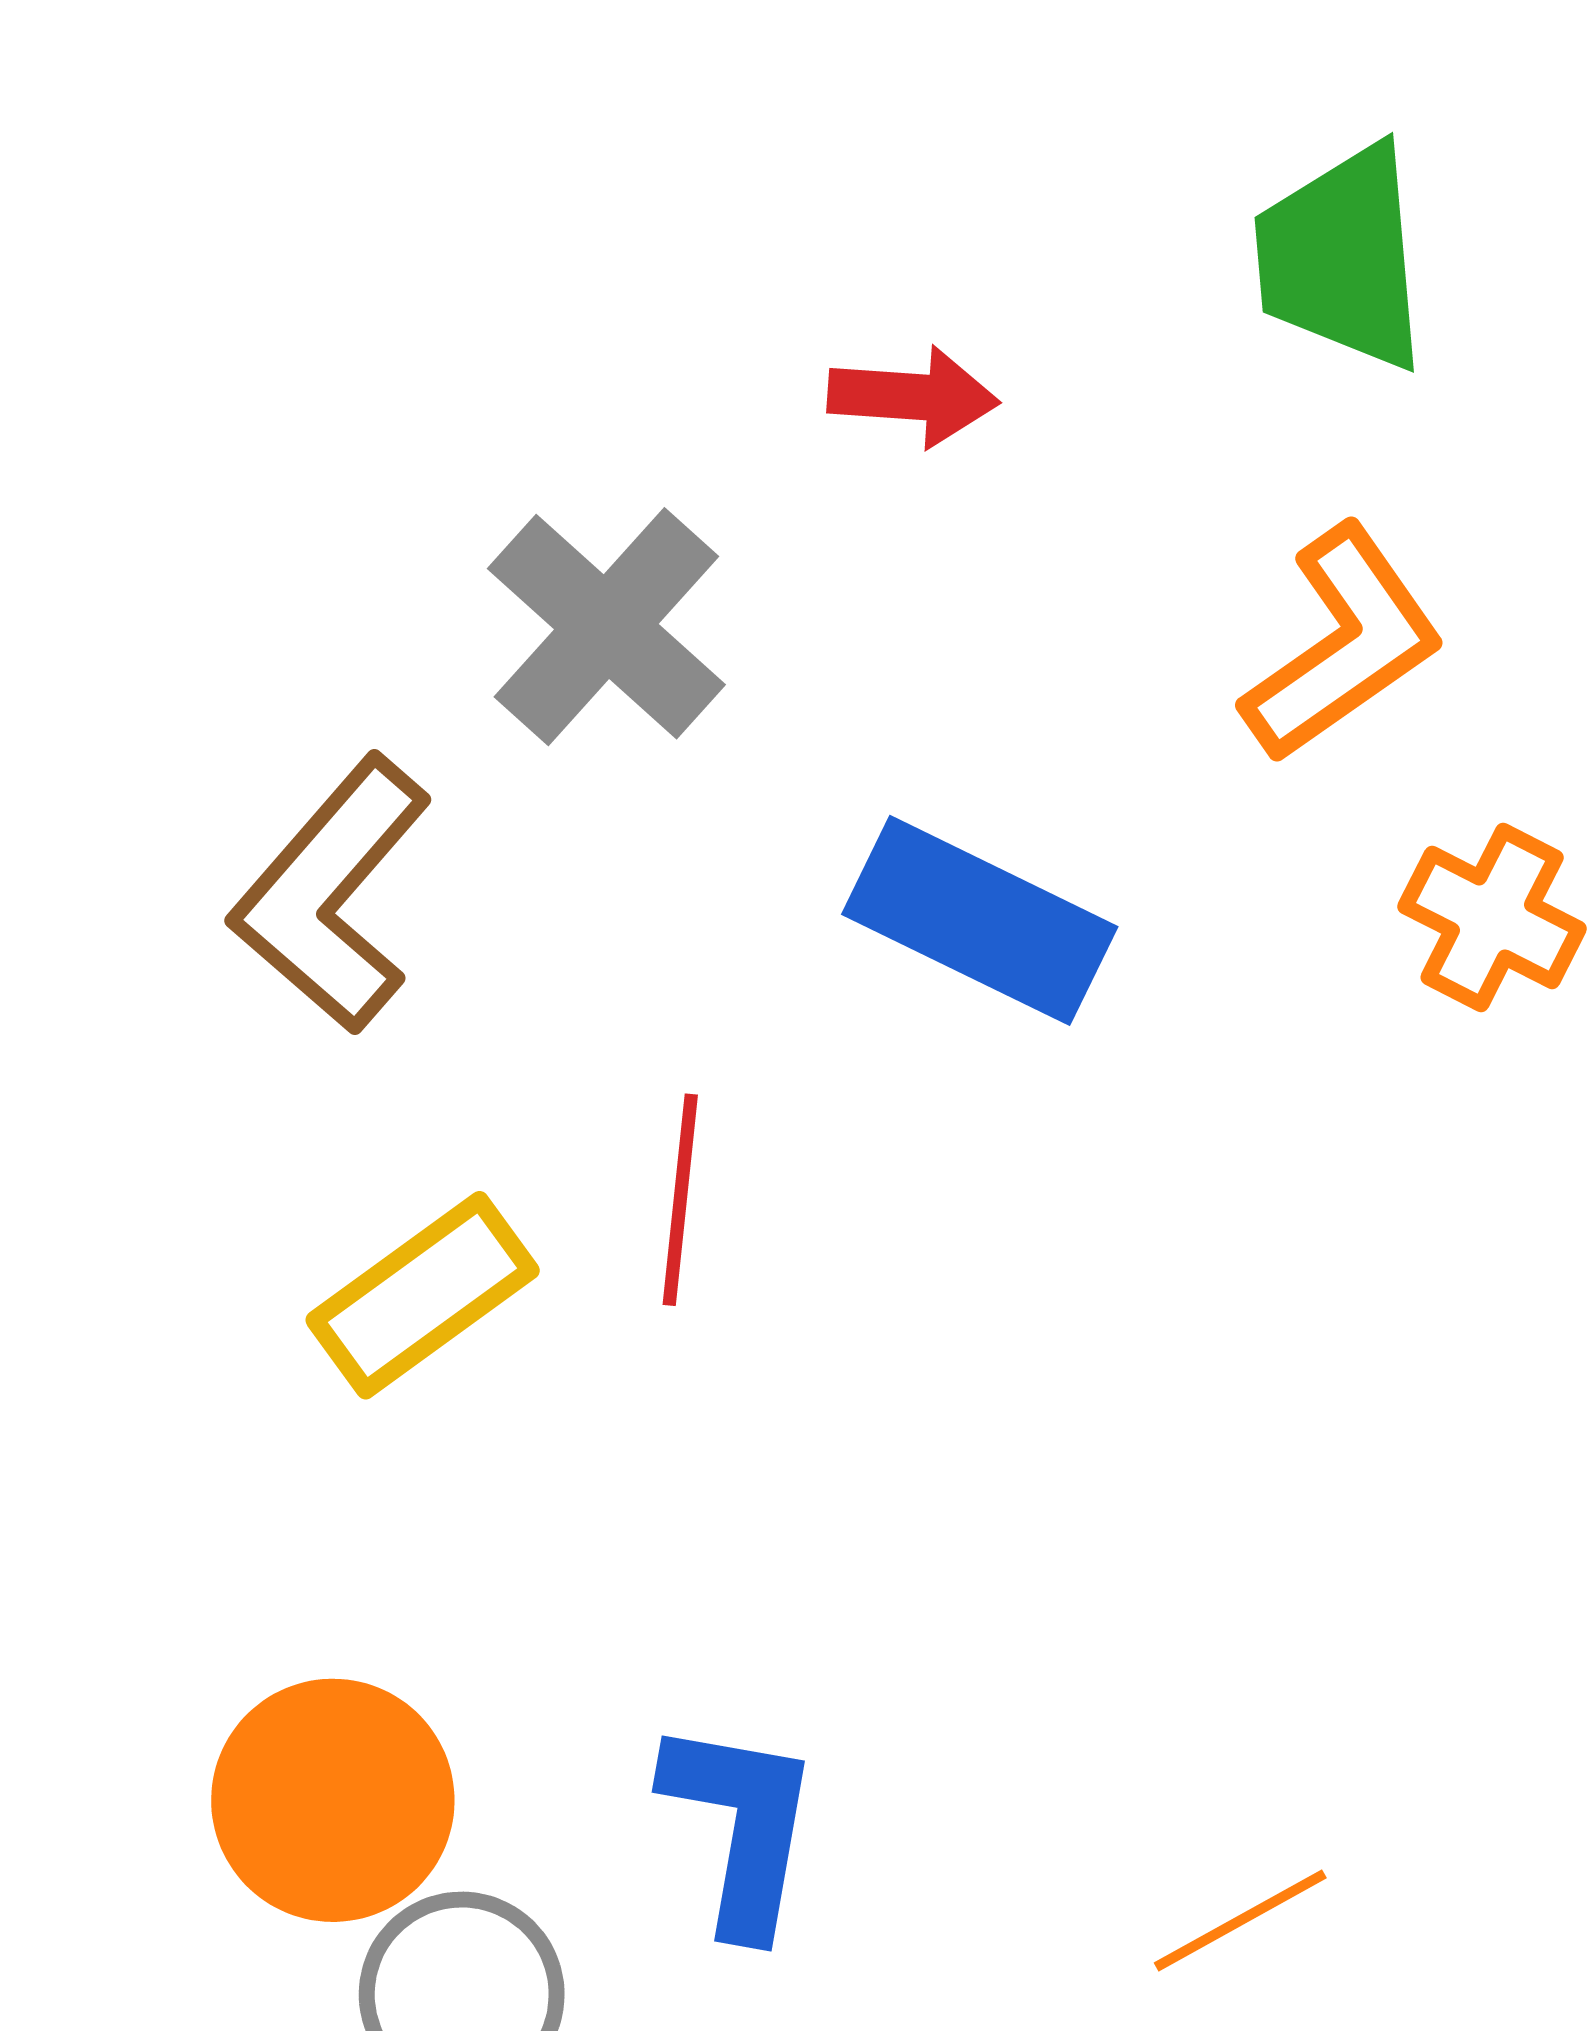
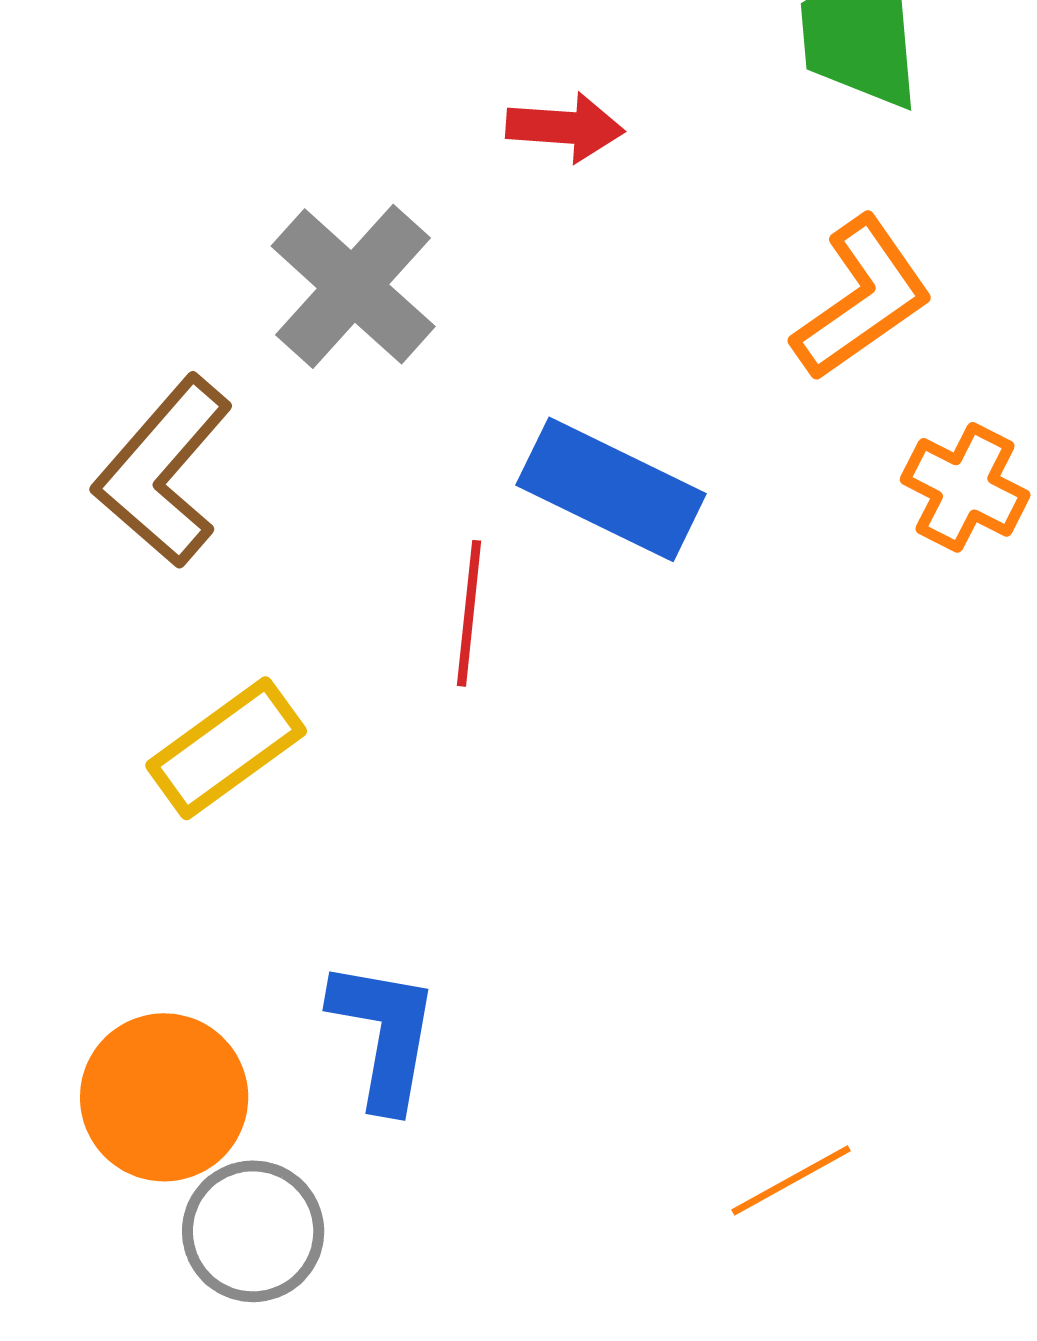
red line: (680, 1200) -> (469, 613), moved
blue L-shape: (741, 1826) -> (384, 1034), moved

